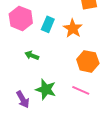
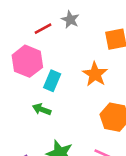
cyan rectangle: (48, 24) -> (52, 81), moved

